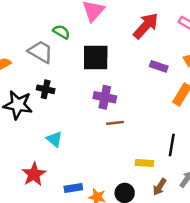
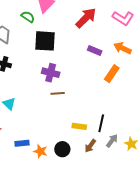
green semicircle: (61, 32) -> (28, 17), moved
black line: (172, 145) -> (101, 123), moved

